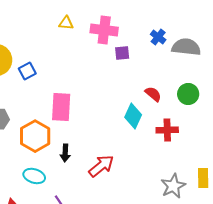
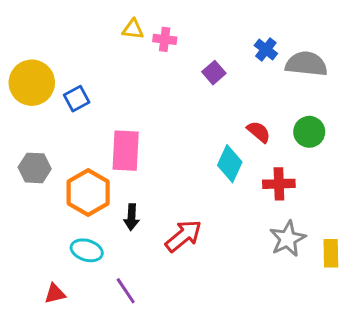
pink cross: (104, 30) -> (165, 39), moved, size x0.6
purple square: (122, 53) -> (214, 73), turned -35
gray star: (173, 186) -> (288, 239), moved

